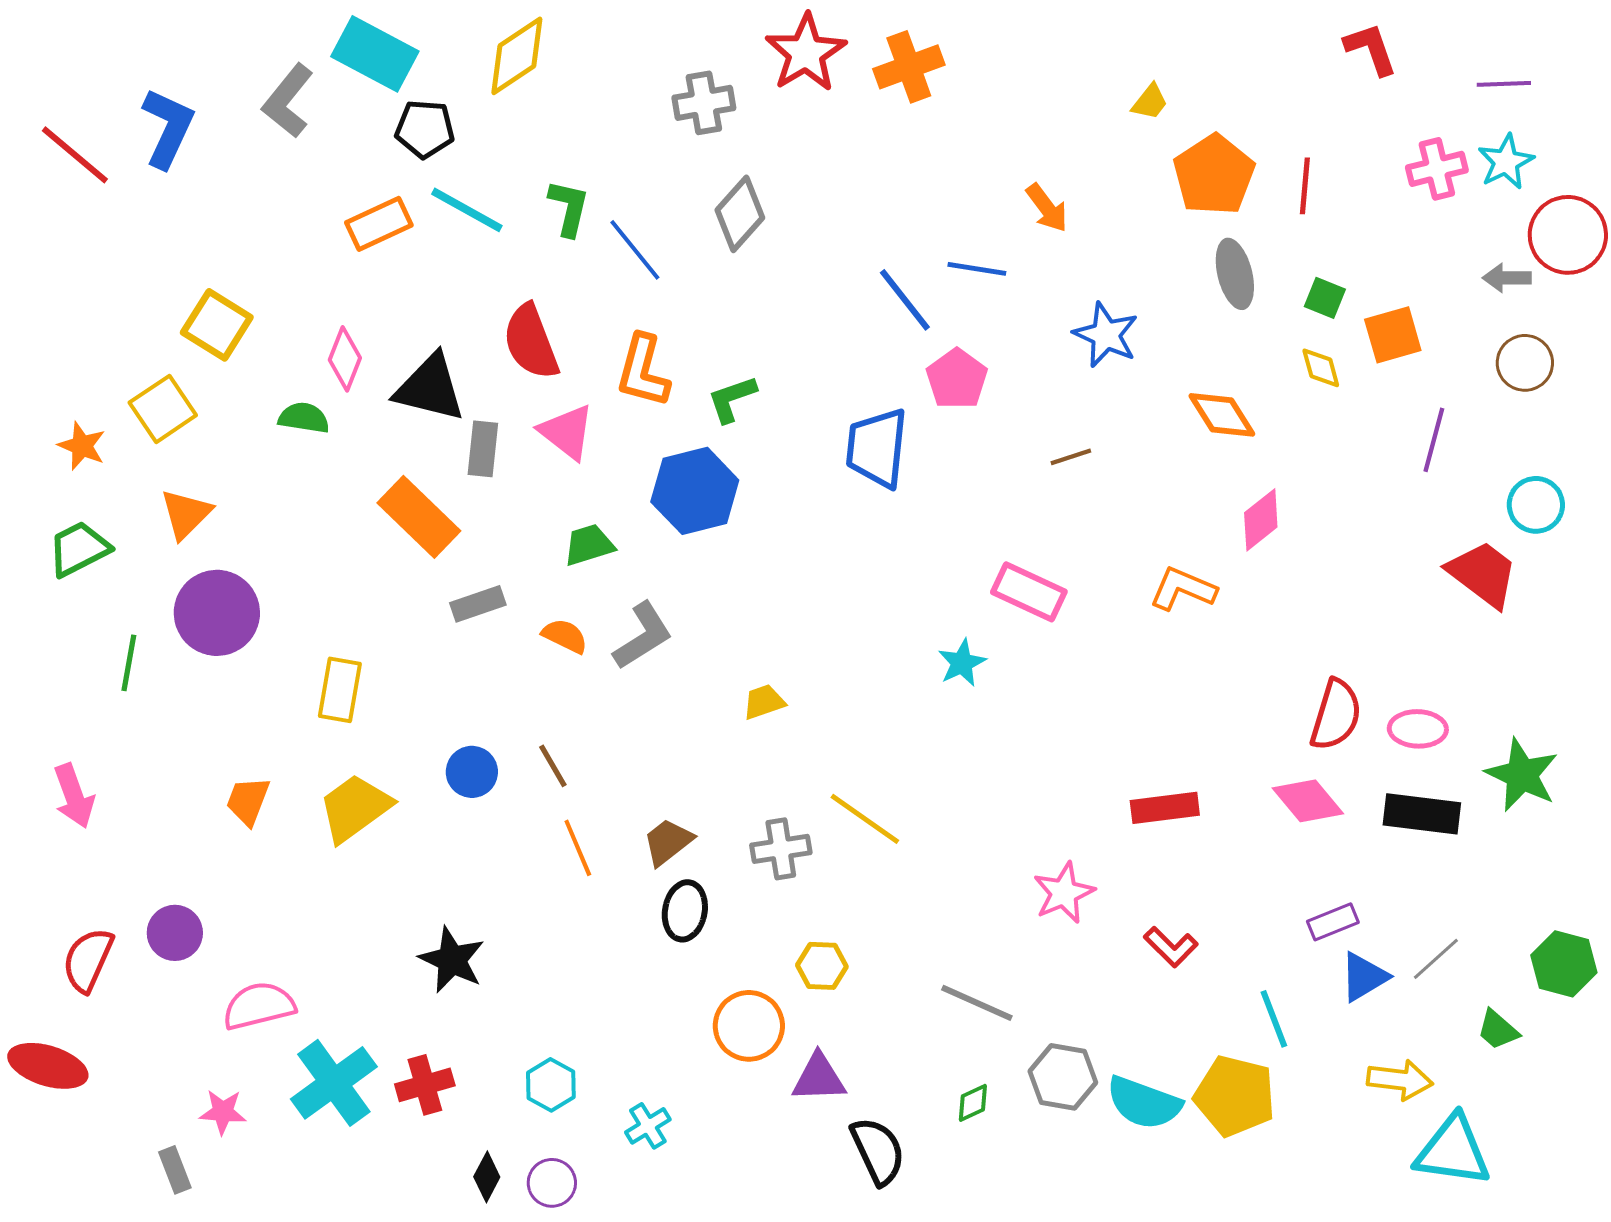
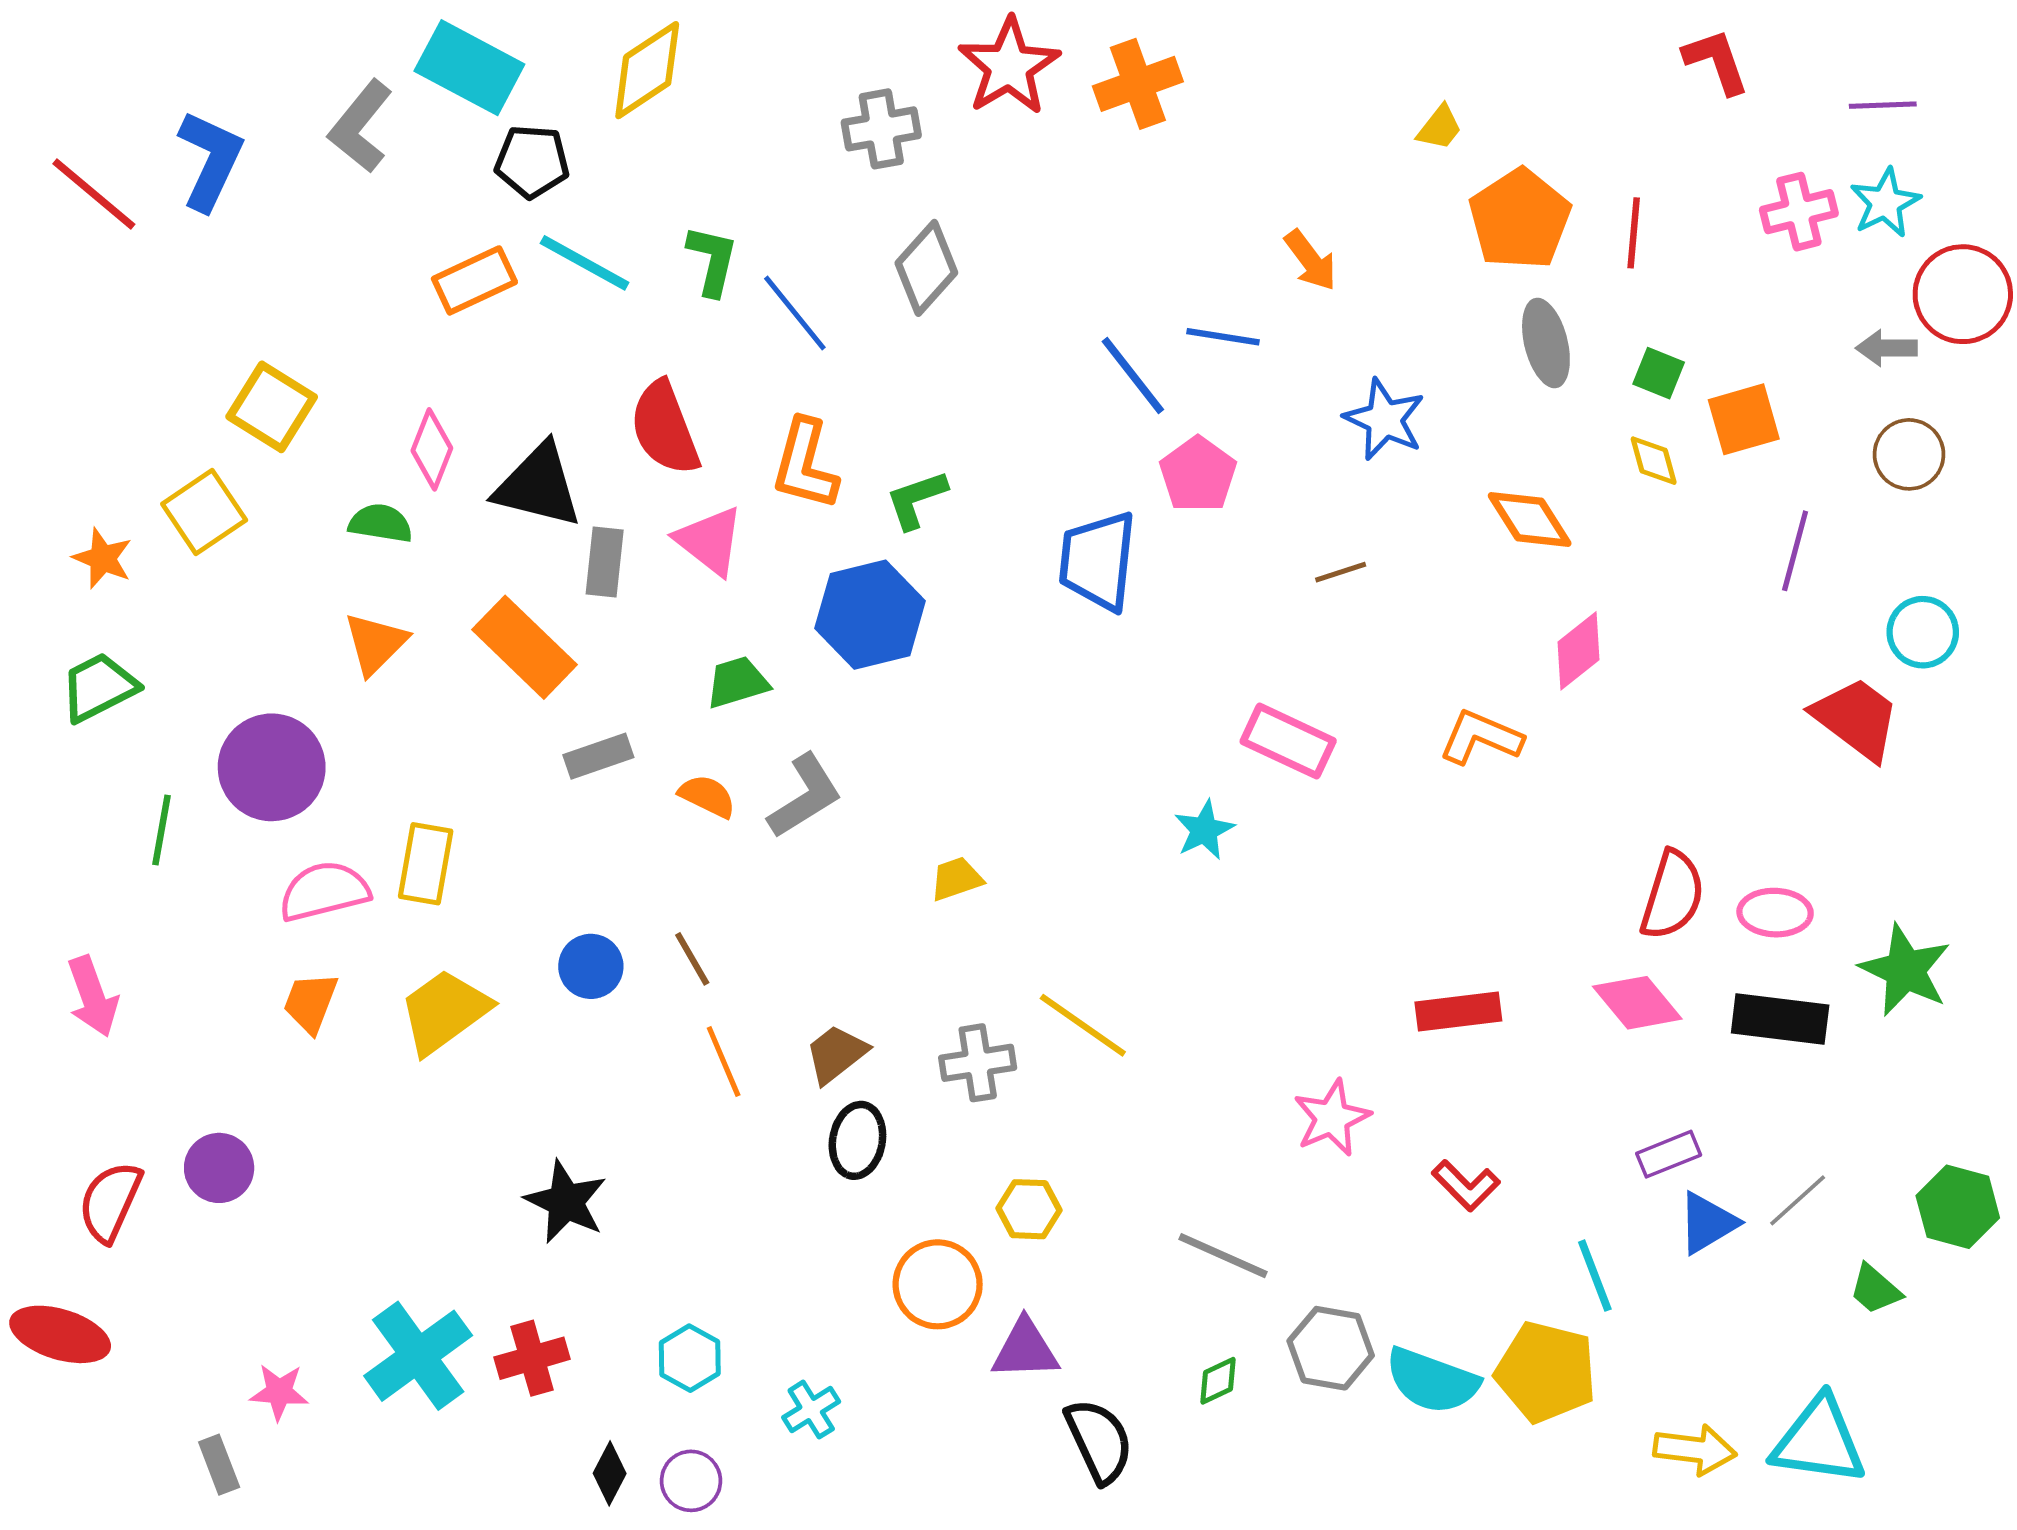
orange triangle: (186, 514) -> (376, 643), moved
pink semicircle: (259, 1006) -> (324, 891), moved
yellow arrow: (1400, 1080) -> (1695, 1450), moved

